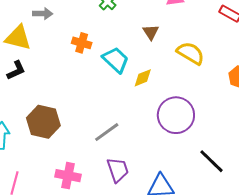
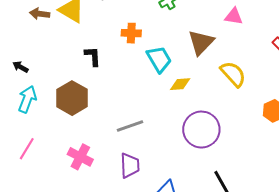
brown triangle: (151, 32) -> (201, 42), size x1.6
orange cross: (82, 43) -> (131, 33), turned -30
black L-shape: (16, 70) -> (93, 56), moved, turned -85

